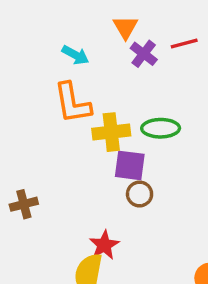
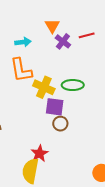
cyan arrow: (75, 55) -> (23, 42), turned -35
yellow cross: (111, 132) -> (44, 87), turned 30

